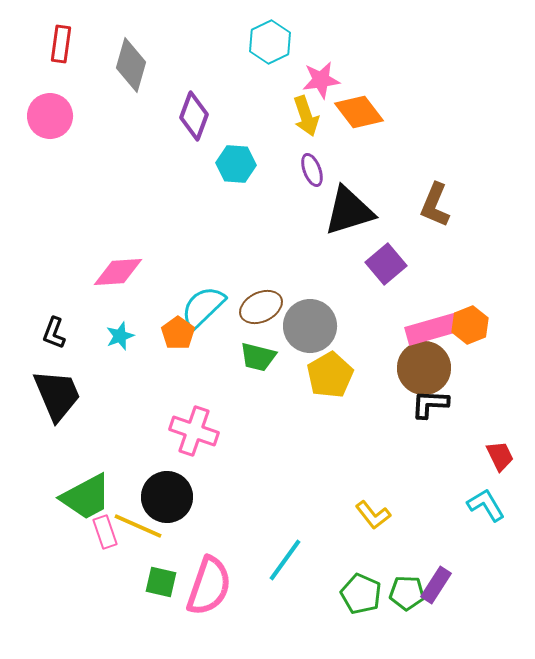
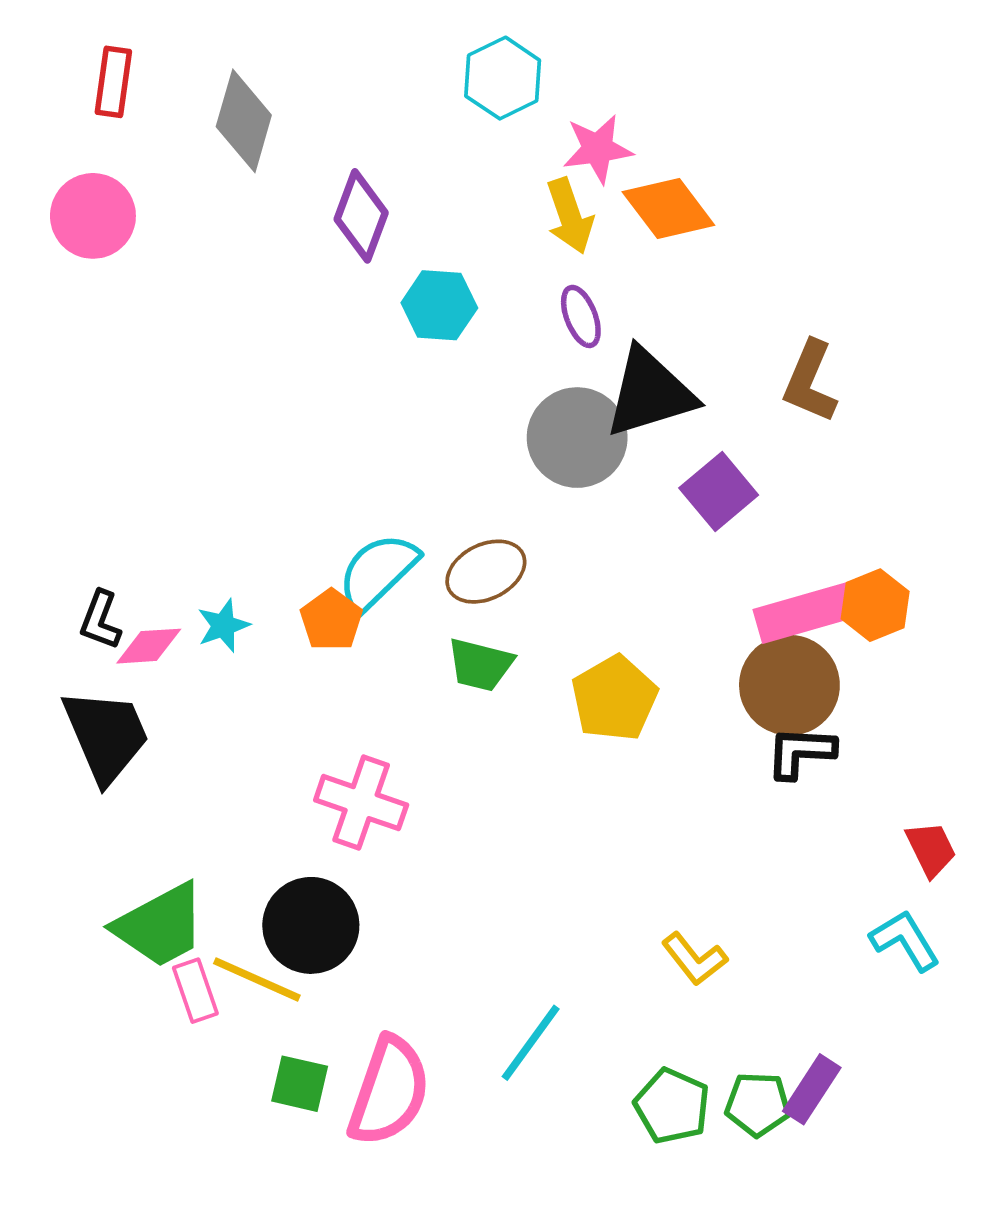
pink diamond: (118, 272) -> (149, 646), moved, size x0.7
gray circle: (310, 326) -> (577, 438), moved

